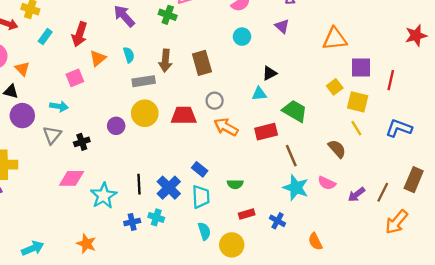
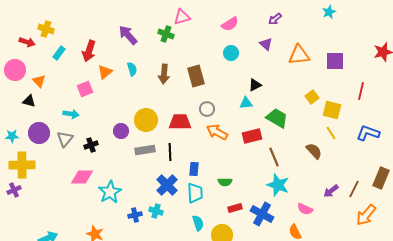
orange triangle: (335, 39) -> (299, 55), moved
purple square: (361, 67) -> (335, 61), moved
gray rectangle: (144, 81) -> (145, 150), moved
purple circle: (22, 116) -> (39, 133), moved
blue rectangle: (200, 169) -> (194, 169), turned 56
pink semicircle: (327, 183) -> (305, 209), moved
black line: (139, 184) -> (170, 152), moved
blue cross: (278, 221) -> (262, 214), size x1.6

